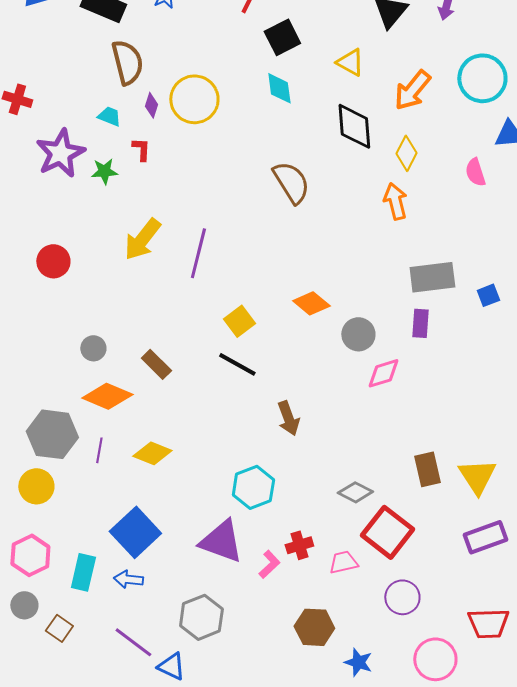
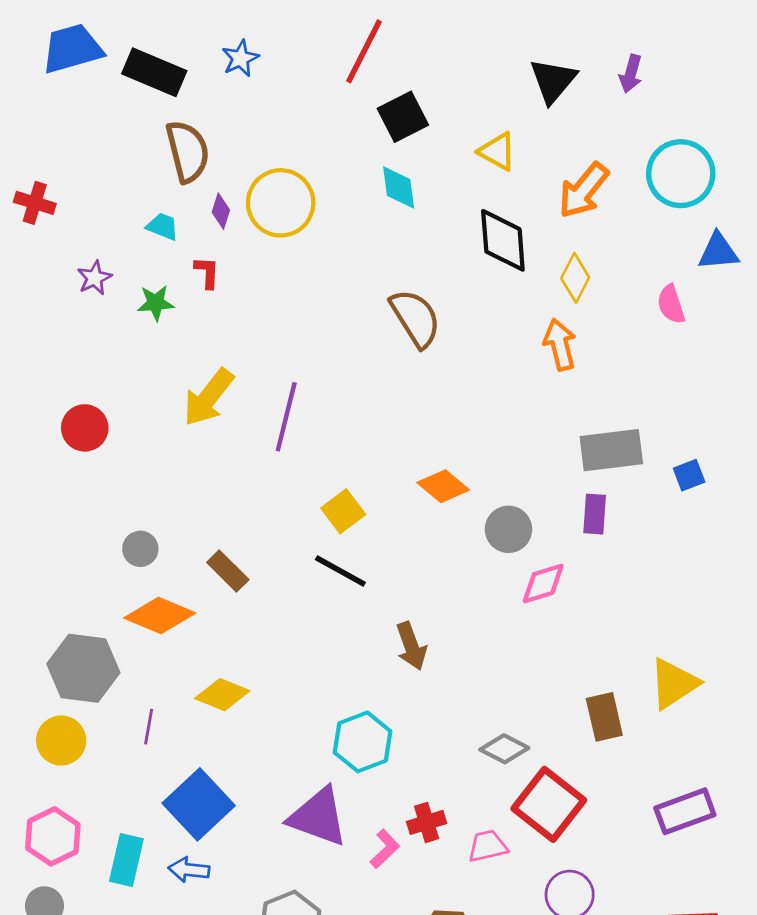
purple star: (60, 153) -> (94, 278), size x0.5
purple line: (99, 450) -> (149, 727), moved
yellow triangle: (477, 476) -> (674, 684), moved, turned 30

